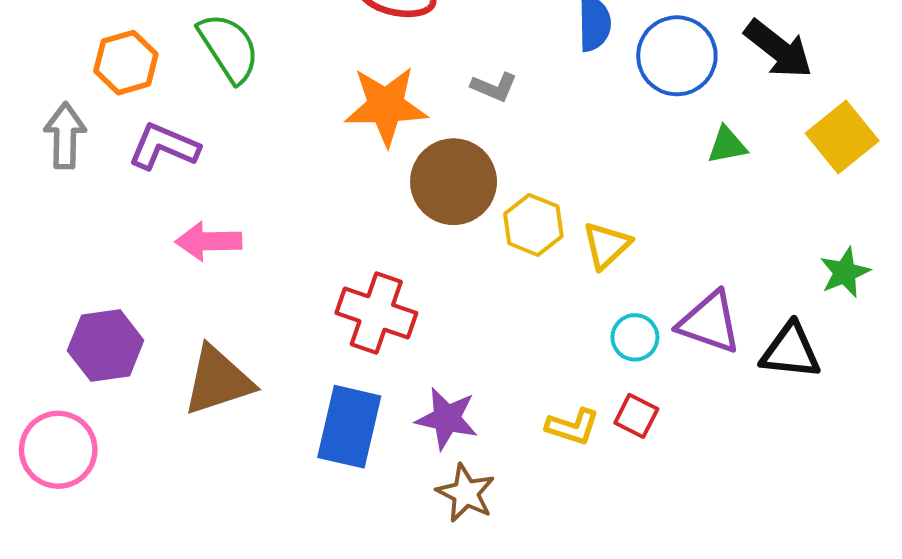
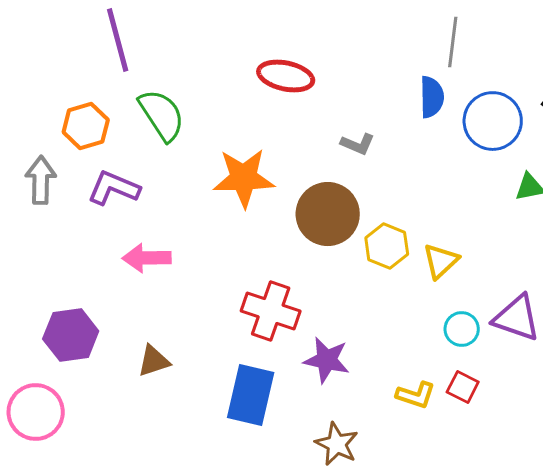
orange star: (386, 106) -> (244, 178), moved
brown triangle: (218, 381) -> (154, 361), size x0.6
purple star: (447, 419) -> (327, 360), moved

